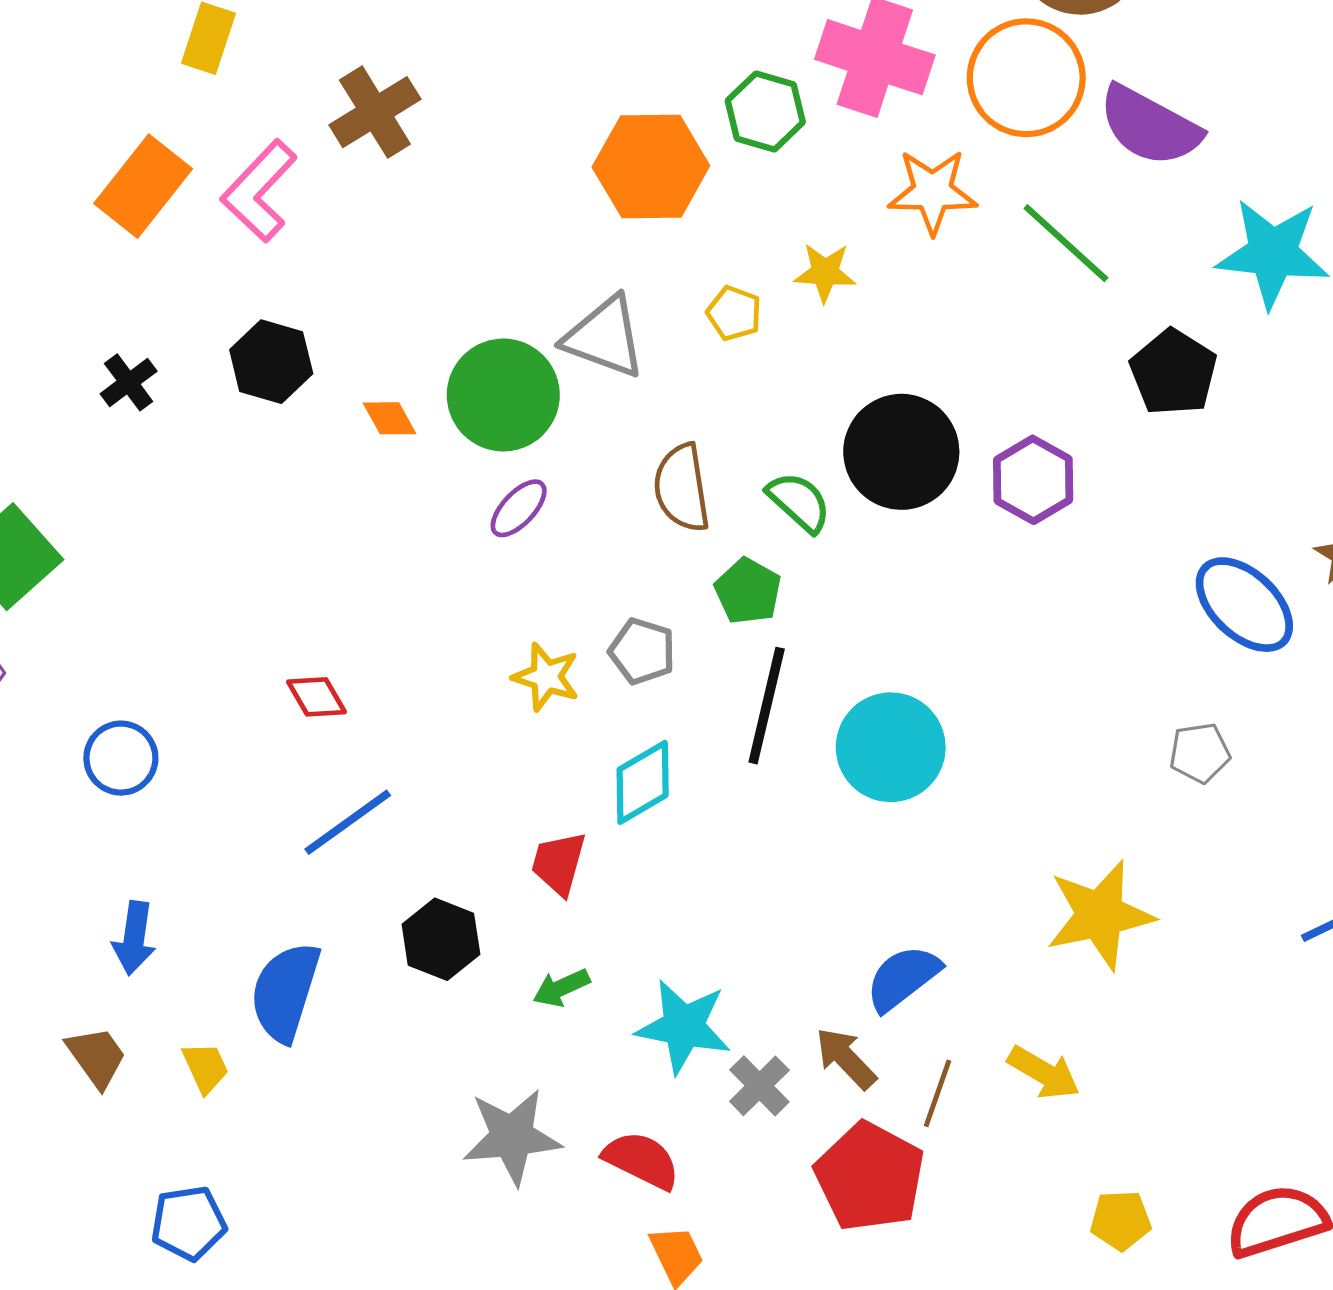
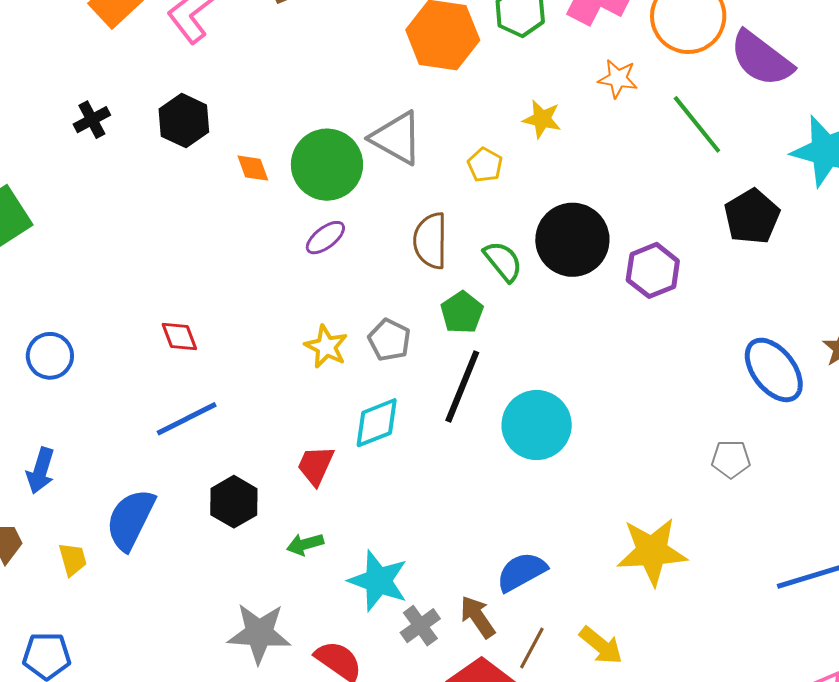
orange star: (933, 192) -> (618, 79), size x0.7
yellow pentagon: (734, 313) -> (485, 165), moved

